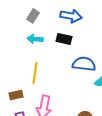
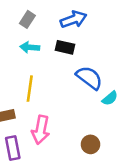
blue arrow: (71, 16) -> (73, 19), turned -30
blue semicircle: (84, 64) -> (89, 78), turned 30

